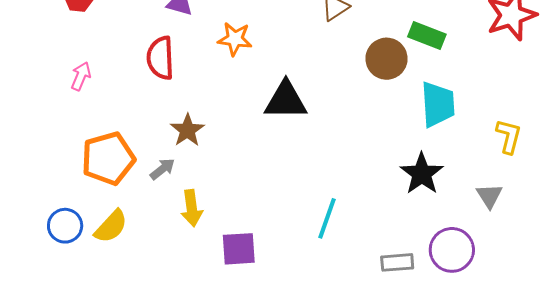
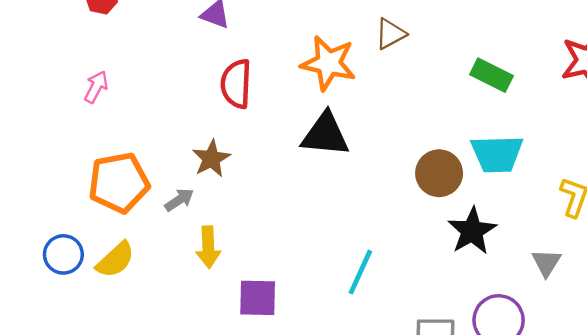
orange star: (235, 39) -> (328, 63), moved, size x1.4
red semicircle: (160, 58) -> (236, 84), moved
brown circle: (386, 59) -> (439, 173), moved
cyan trapezoid: (438, 104) -> (497, 154), turned 87

